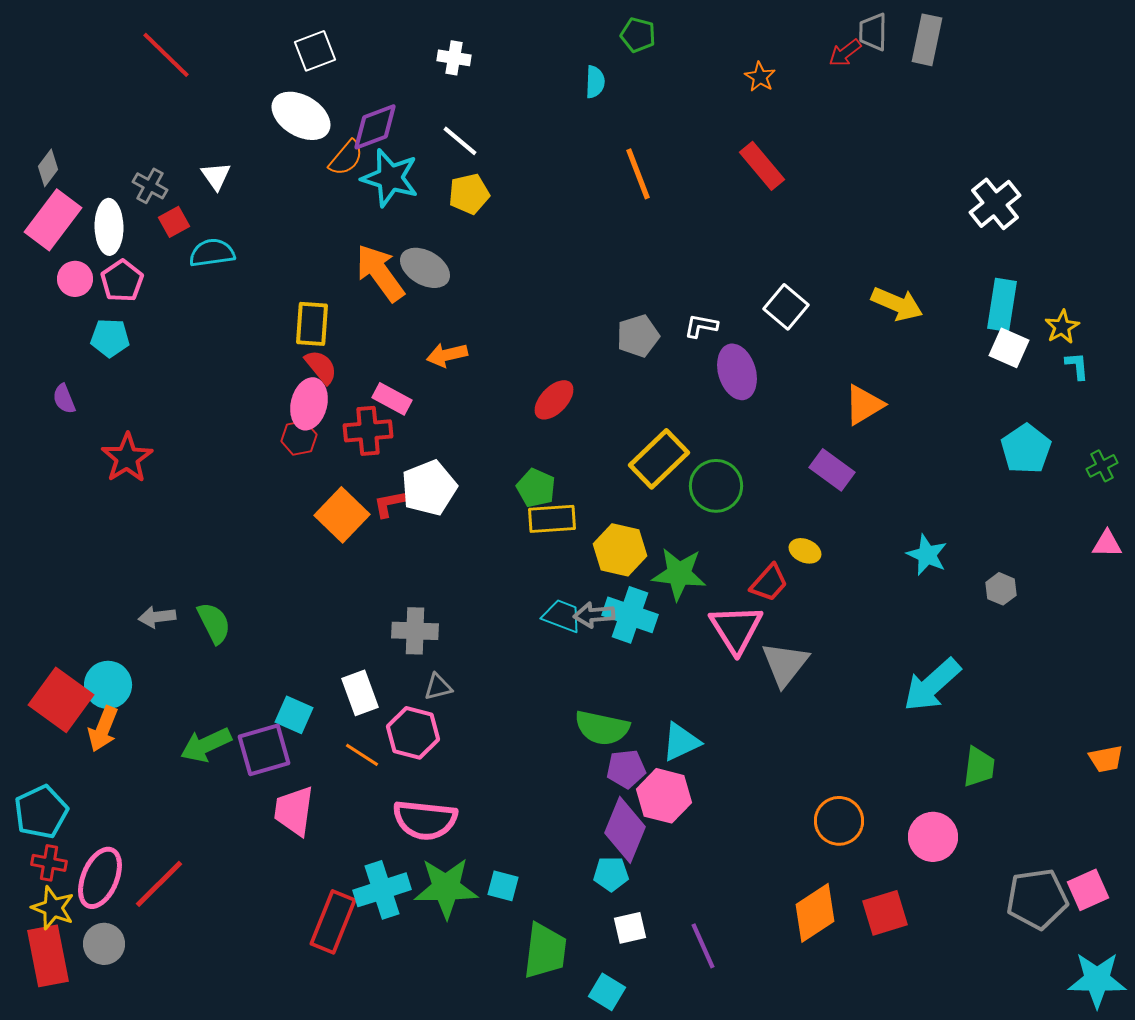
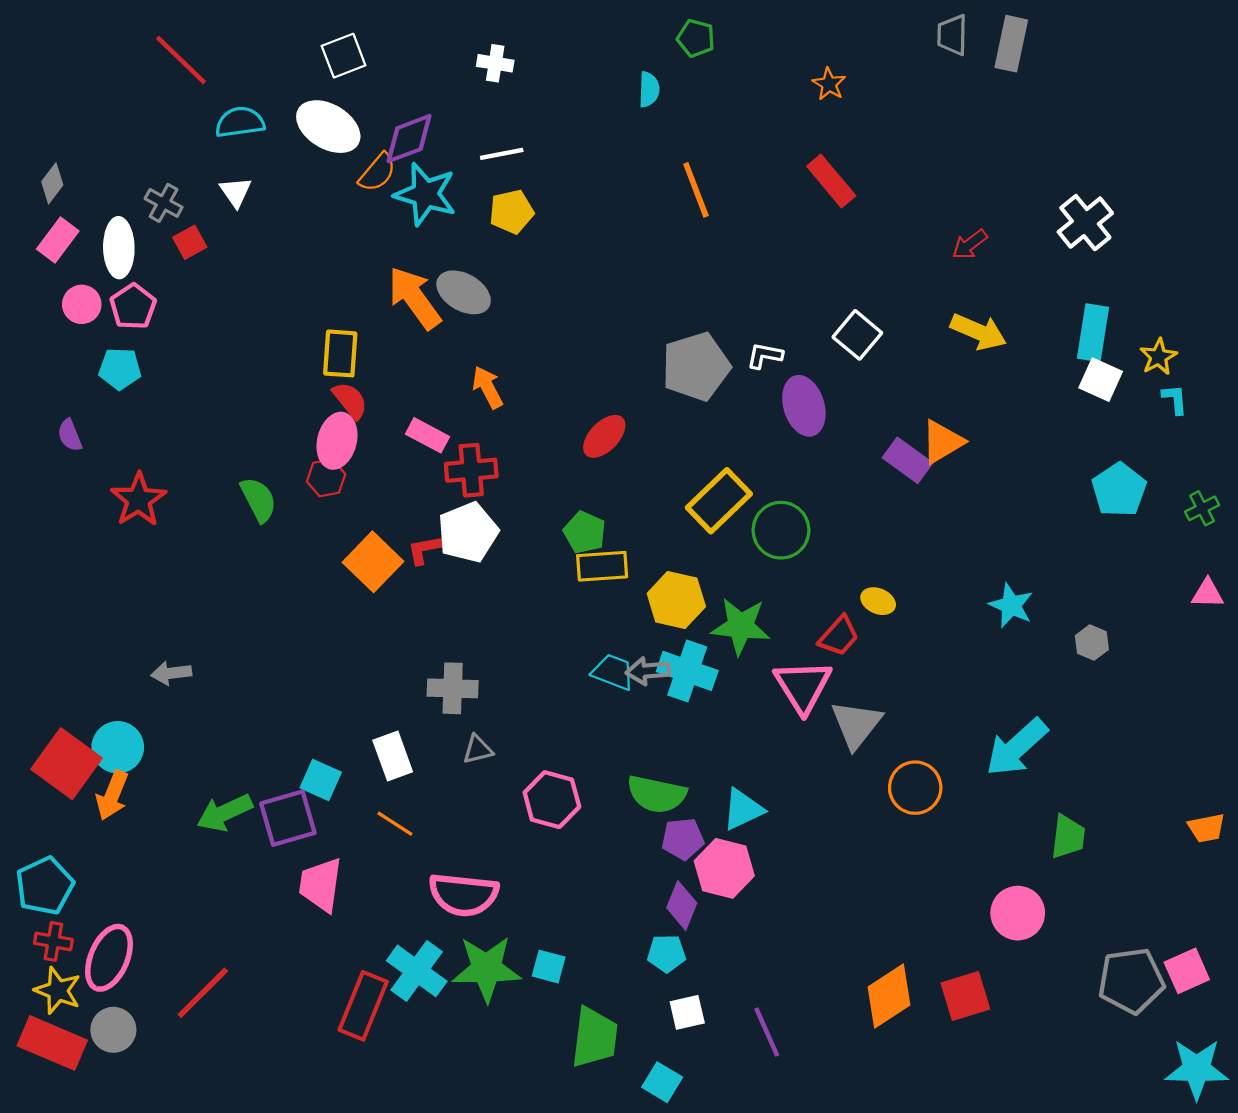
red arrow: (845, 53) -> (970, 244), moved
white line: (460, 141) -> (502, 154), turned -51
pink rectangle: (53, 220) -> (58, 240), size x0.7
cyan semicircle: (212, 253) -> (240, 122), moved
gray pentagon: (638, 336) -> (696, 367), size x1.5
orange arrow: (447, 355) -> (488, 387), turned 75
red cross: (368, 431) -> (471, 470), moved
purple rectangle: (832, 470) -> (908, 460), moved
green semicircle: (214, 623) -> (258, 500), moved
pink hexagon: (413, 733) -> (552, 800), moved
orange circle: (839, 821) -> (915, 788), moved
purple diamond: (625, 830) -> (682, 905), size x0.7
red line: (159, 884) -> (203, 993), moved
cyan cross: (382, 890) -> (417, 971), turned -36
red rectangle: (48, 956) -> (52, 1043), turned -56

